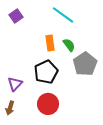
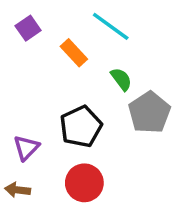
orange rectangle: (50, 43) -> (74, 53), moved, turned -35
brown arrow: (10, 108) -> (18, 190), turned 80

